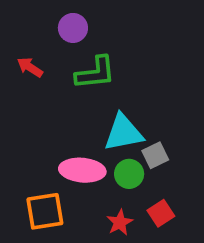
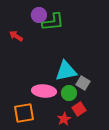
green L-shape: (95, 73) -> (53, 22), moved
gray square: (155, 155) -> (83, 83), turned -32
red square: (161, 213) -> (79, 109), moved

